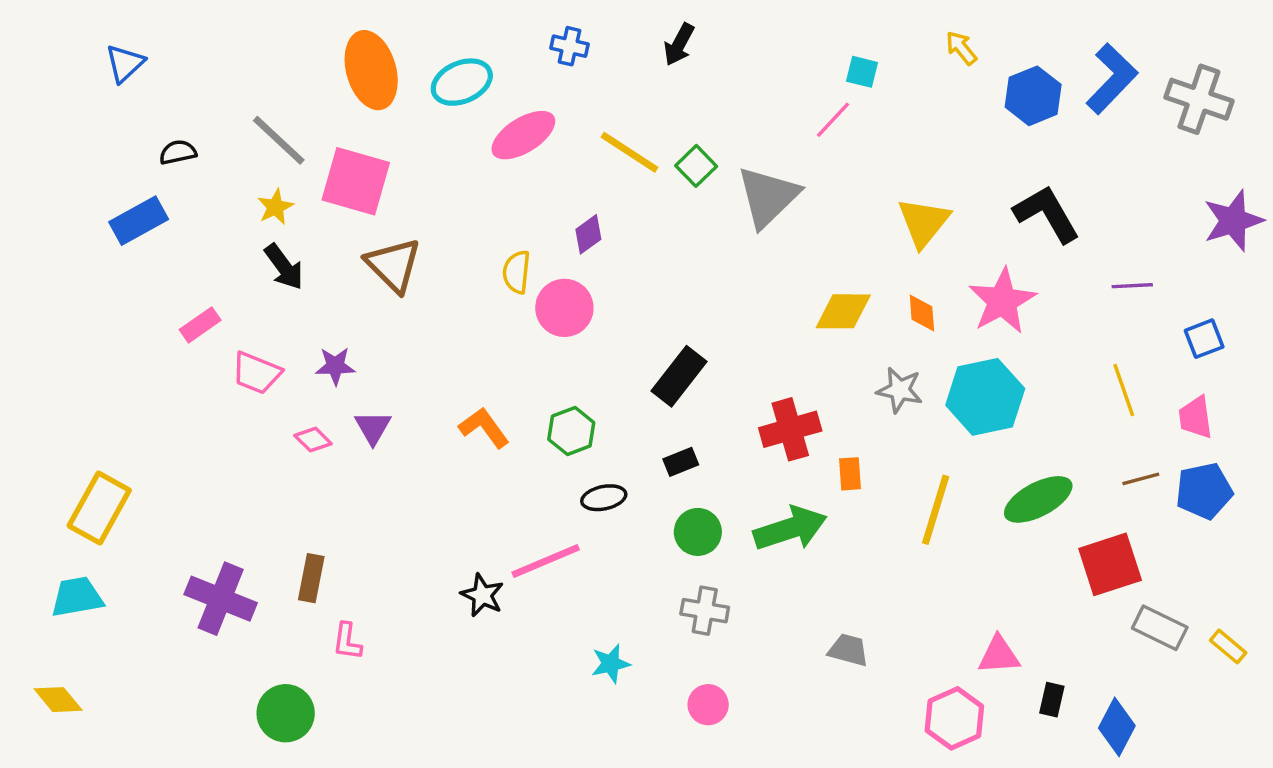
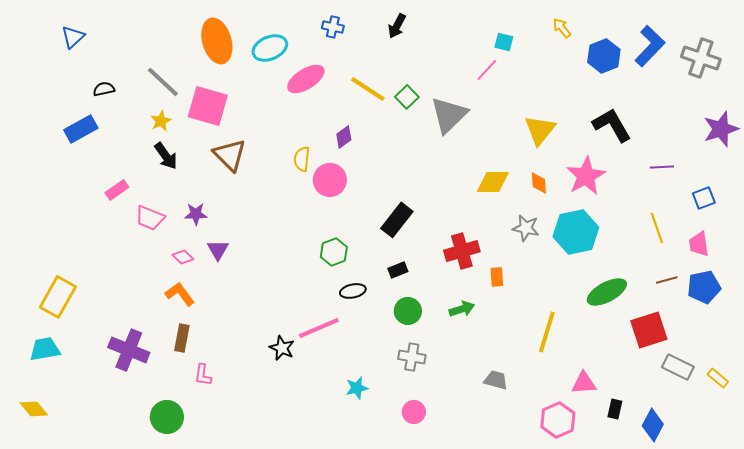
orange L-shape: (484, 428) -> (180, 294), moved
yellow line: (936, 510) -> (547, 332), moved
green arrow: (790, 529) -> (462, 309), size x0.6

